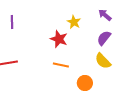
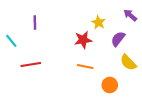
purple semicircle: (104, 38) -> (118, 39), moved
red star: (59, 39) -> (83, 40), turned -30

